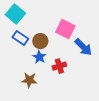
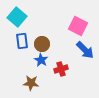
pink square: (65, 29) -> (78, 26), moved
blue rectangle: (20, 38) -> (22, 41), turned 49

